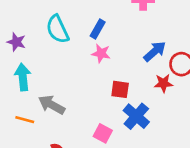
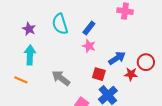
blue arrow: (155, 51) -> (117, 58), moved
gray arrow: (52, 105) -> (61, 78), moved
orange line: (25, 120) -> (21, 80), moved

